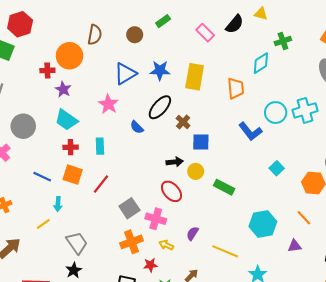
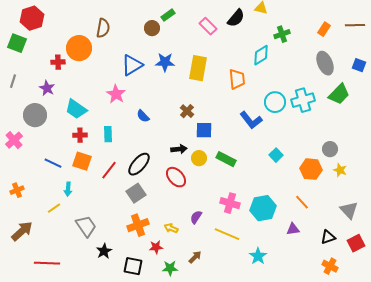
brown circle: (135, 35) -> (152, 28), moved
purple star: (63, 89) -> (47, 88), moved
black ellipse: (160, 107) -> (139, 164), moved
green rectangle: (224, 187) -> (226, 159), moved
pink cross: (156, 219) -> (230, 203), moved
black star: (74, 270) -> (104, 251), moved

